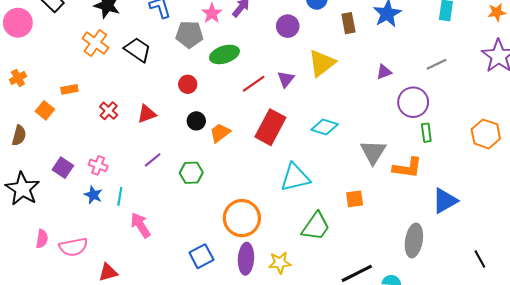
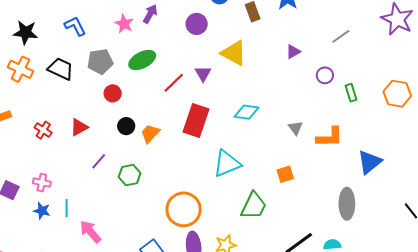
gray pentagon: (189, 34) -> (100, 62), moved
yellow triangle: (322, 63) -> (234, 53), turned -44
purple circle: (413, 102) -> (325, 75), size x0.6
green rectangle: (426, 133) -> (351, 93), moved
gray triangle: (373, 152) -> (295, 128), size x0.6
purple line: (153, 160) -> (99, 161), moved

